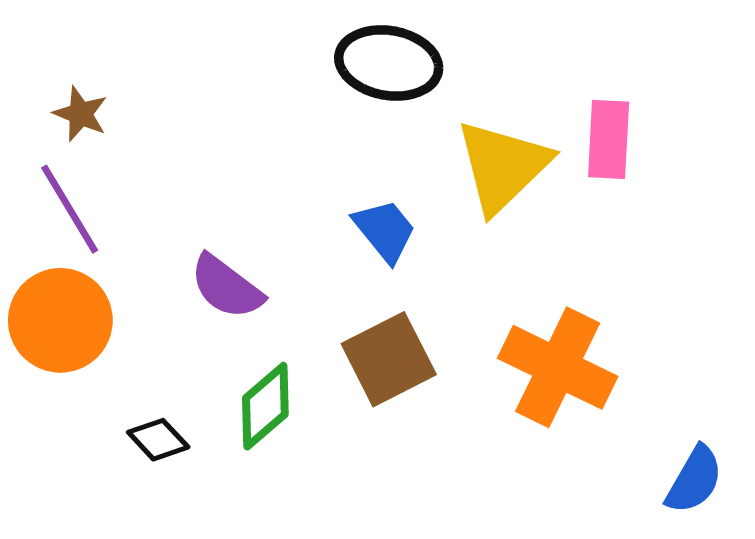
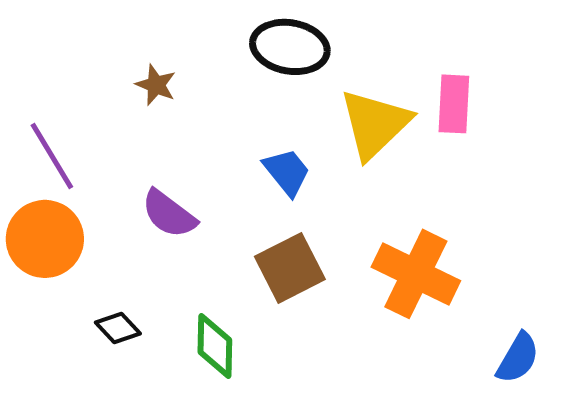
brown star: (80, 114) -> (156, 85), moved
green diamond: (265, 406) -> (215, 346), moved, turned -48

